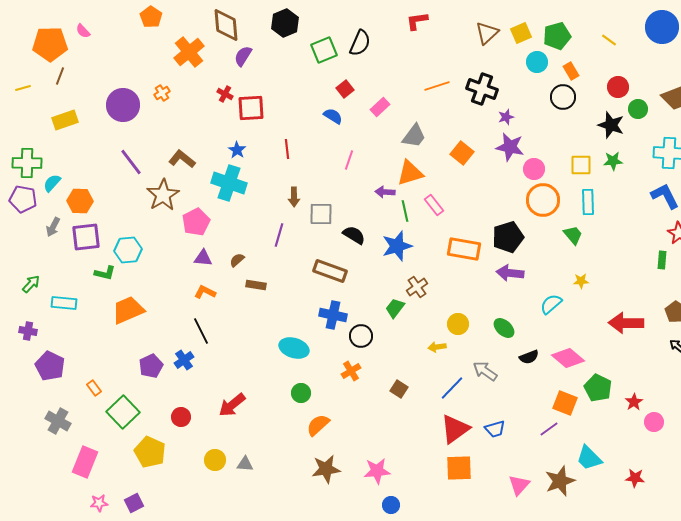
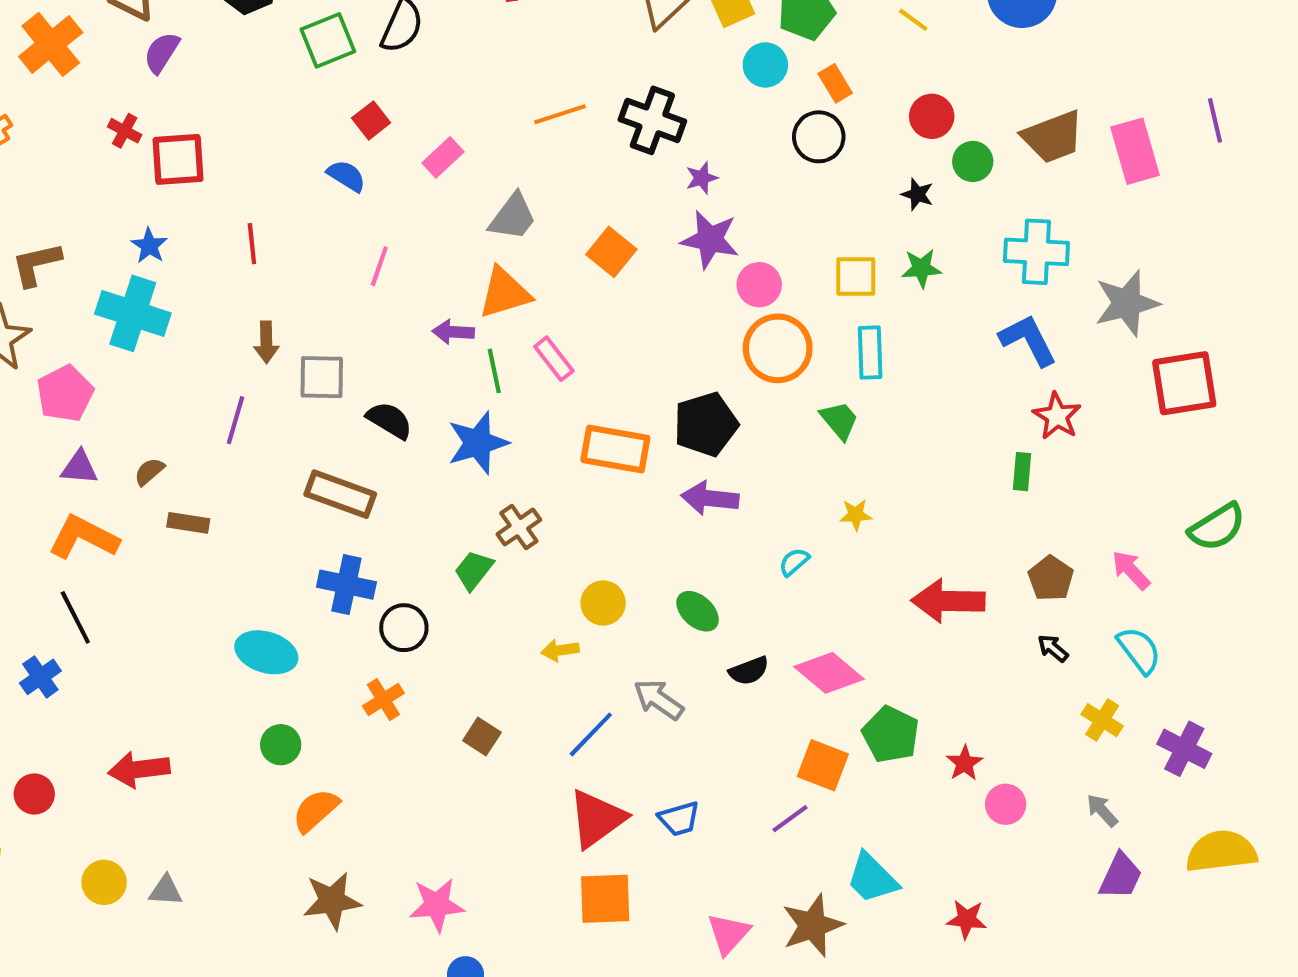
black star: (611, 125) -> (917, 194), size x0.6
brown L-shape: (182, 159) -> (36, 264), turned -52
orange L-shape: (205, 292) -> (84, 537), size x1.6
cyan semicircle: (551, 304) -> (794, 562), size x0.7
red arrow: (232, 405) -> (139, 769), turned 32

